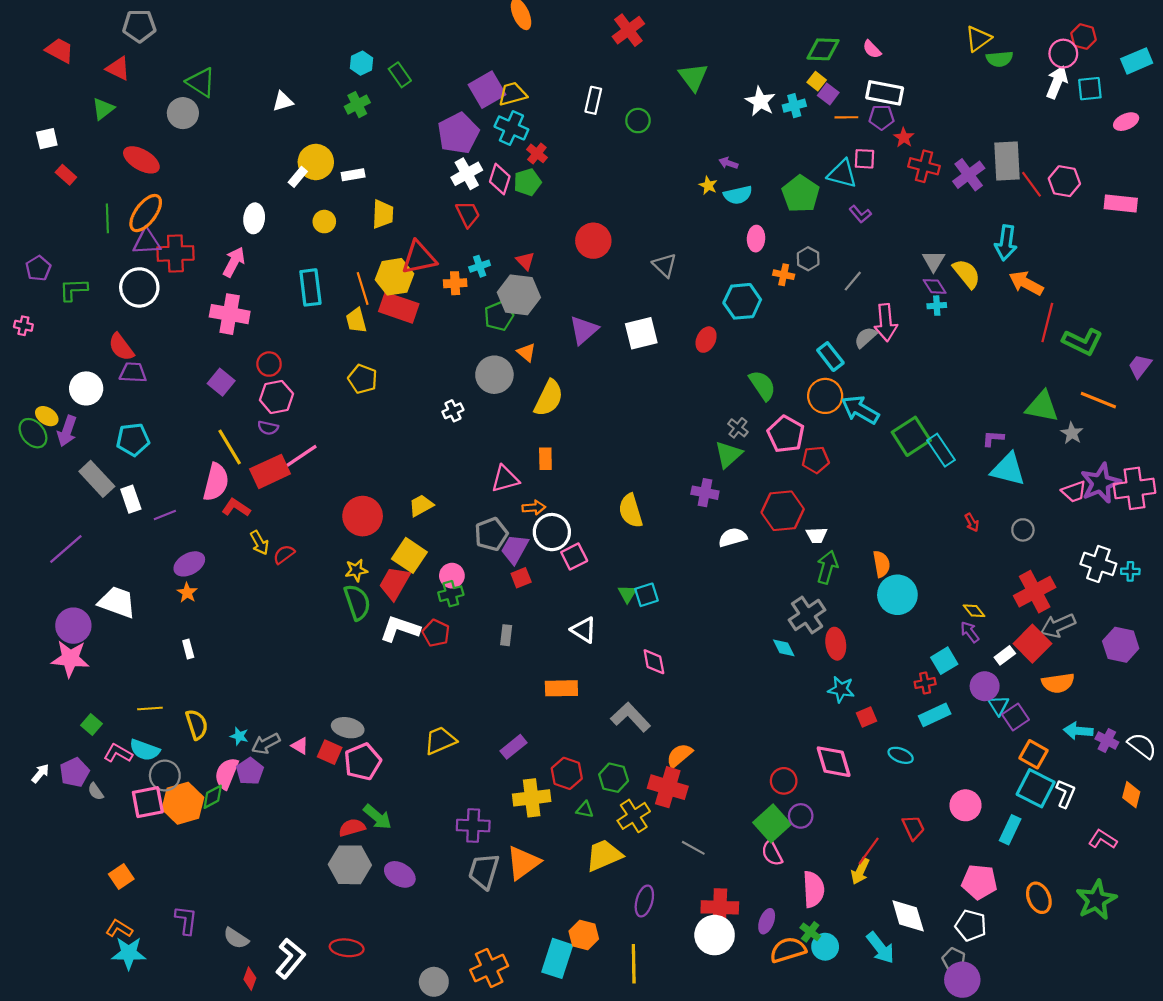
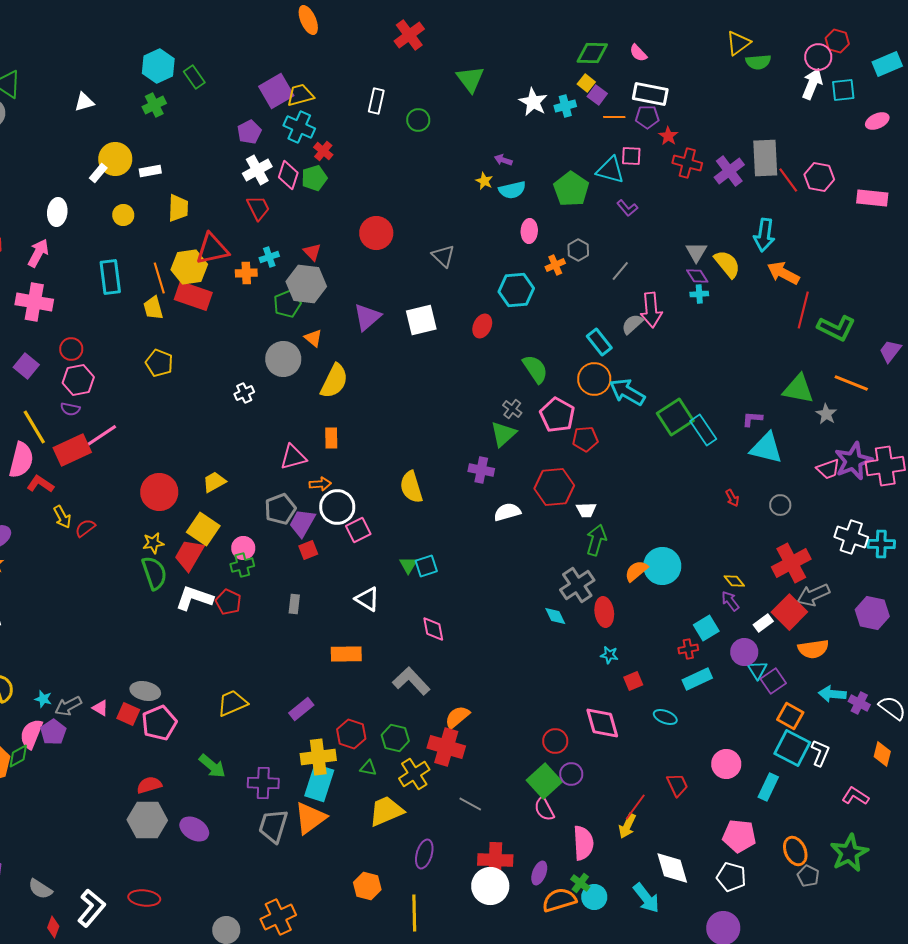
cyan hexagon: (362, 63) -> (158, 66), size x1.5
purple pentagon: (458, 133) -> (249, 132), size x0.6
orange cross: (784, 275) -> (555, 265), turned -36
orange semicircle: (881, 564) -> (636, 571), moved, turned -120
cyan cross: (1130, 571) -> (881, 544), size x1.5
cyan star: (841, 689) -> (609, 655), size x0.7
green arrow: (377, 817) -> (212, 766), moved
cyan rectangle: (557, 958) -> (319, 783), moved
gray pentagon: (954, 959) -> (808, 876), moved

